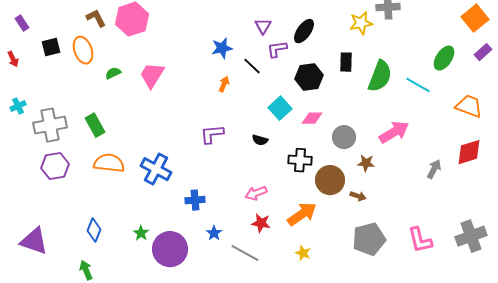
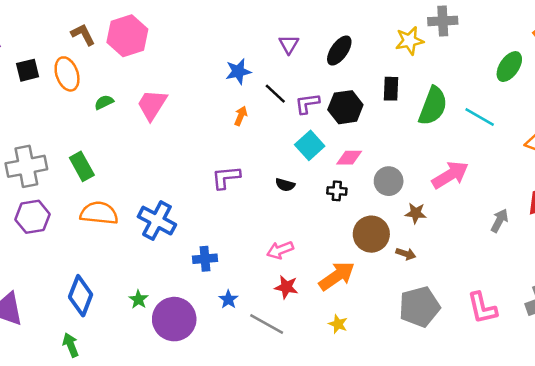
purple L-shape: (277, 49) -> (307, 103), moved
green ellipse: (444, 58) -> (509, 67), moved
black cross: (300, 160) -> (337, 191), moved, size x0.7
blue diamond: (94, 230) -> (81, 296), size x1.4

